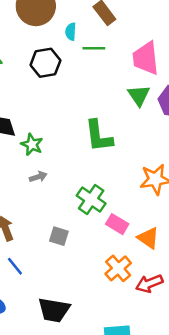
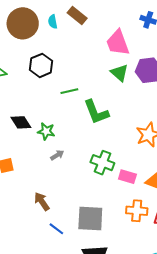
cyan semicircle: (71, 32) -> (53, 22), moved
green line: (94, 48) -> (69, 91), moved
gray square: (59, 236) -> (90, 219), moved, size x1.8
orange cross: (118, 268) -> (137, 211), turned -30

